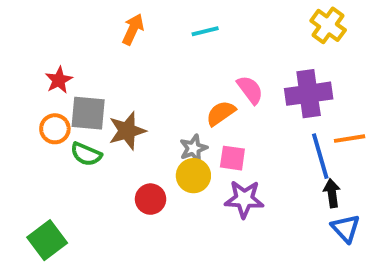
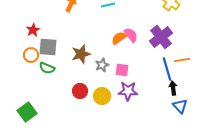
purple cross: (309, 94) -> (161, 37), turned -30
orange semicircle: (221, 113) -> (119, 38), moved
brown star: (127, 131) -> (81, 54), moved
yellow circle: (193, 176) -> (102, 96), moved

